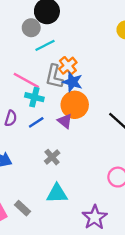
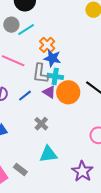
gray circle: (31, 28) -> (11, 25), moved
gray L-shape: (54, 77) -> (40, 74), moved
cyan cross: (34, 97) -> (55, 76), moved
orange circle: (75, 105) -> (68, 92), moved

